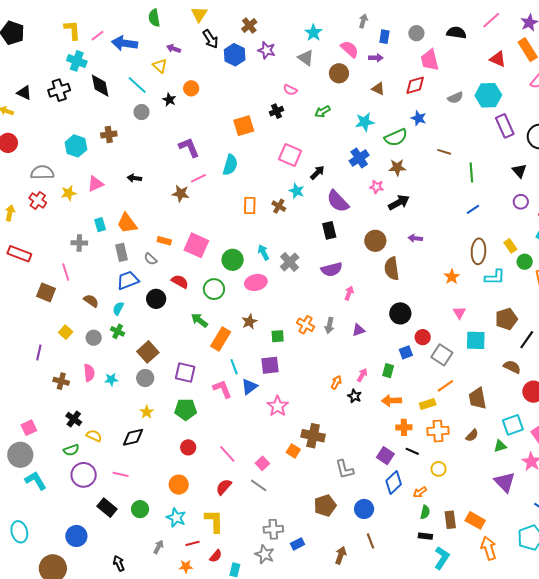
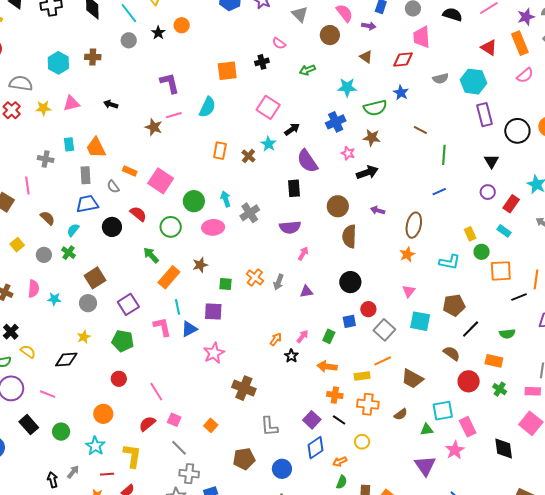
brown ellipse: (478, 251) -> (414, 225), moved
purple square: (185, 372) -> (128, 304), turned 35
brown trapezoid: (478, 398) -> (412, 379), turned -60
orange square: (293, 451) -> (211, 425), moved
pink square: (262, 463) -> (174, 420), moved, turned -32
gray line: (259, 485) -> (179, 448), moved
black arrow: (119, 563) -> (53, 480), moved

